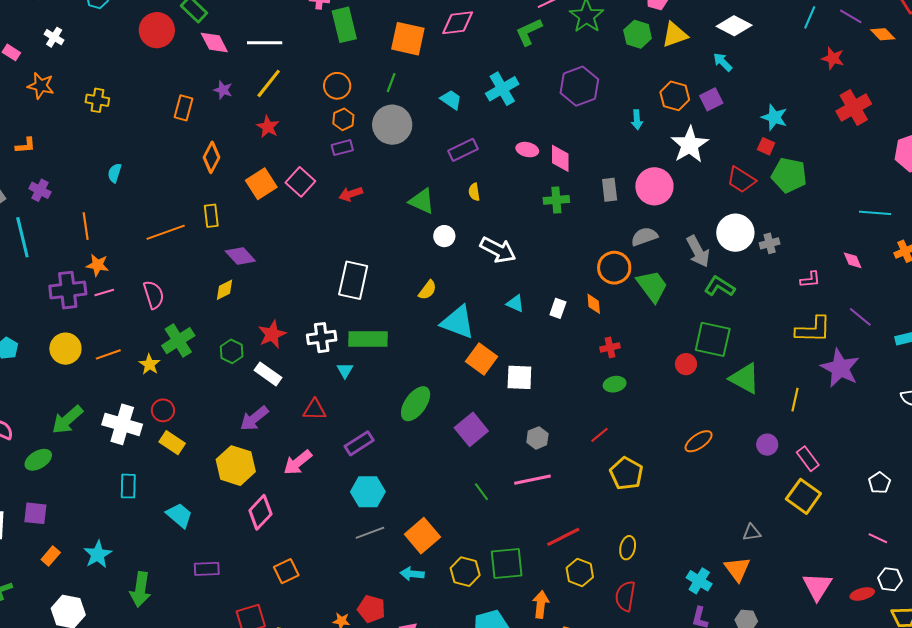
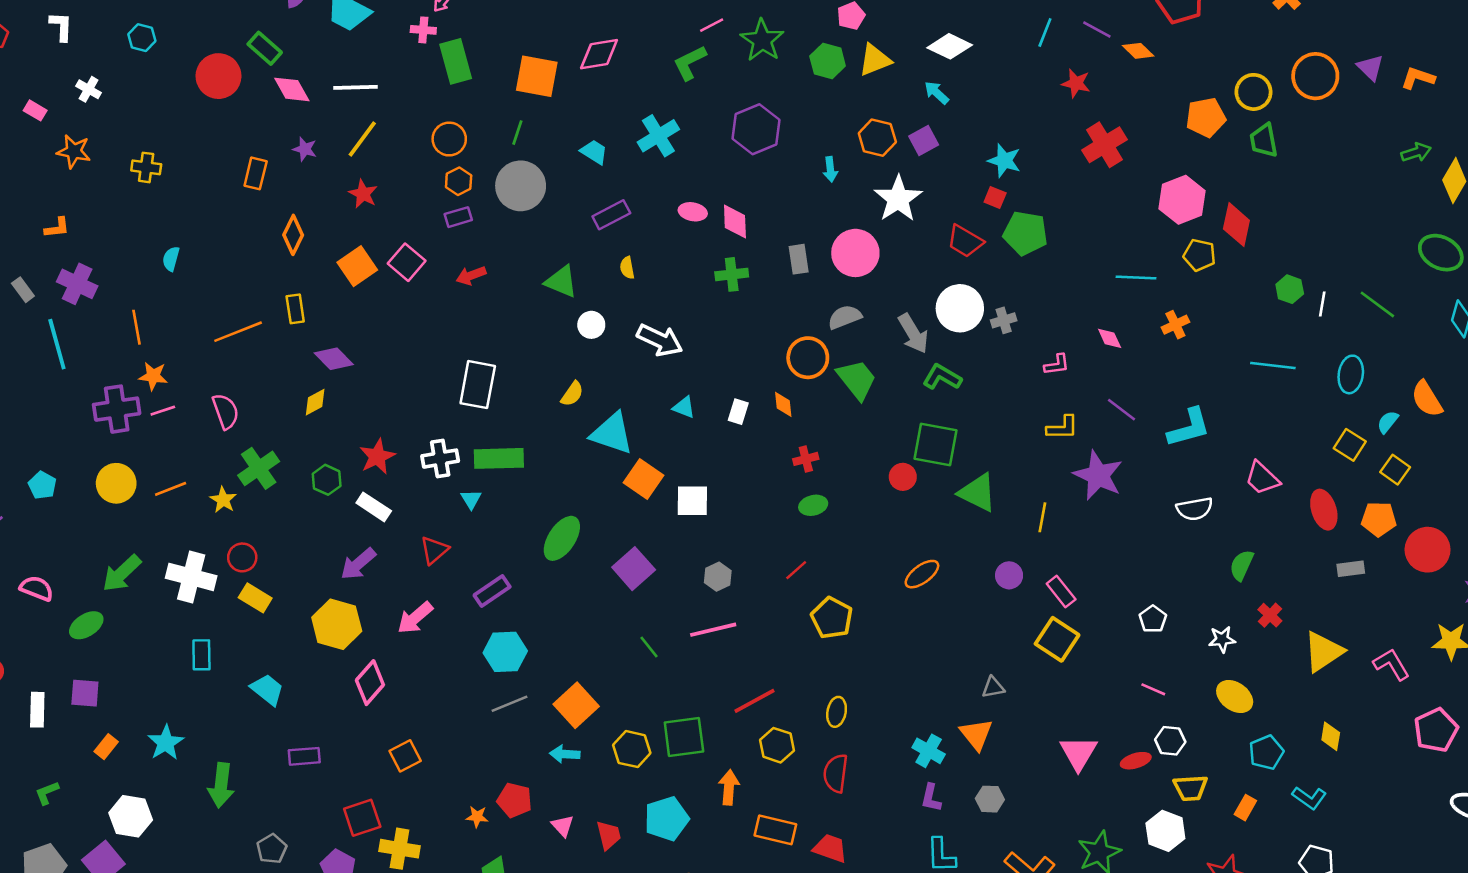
purple cross: (40, 190) -> (77, 284), size x1.4
yellow L-shape: (813, 330) -> (1062, 428), size x0.7
red triangle: (315, 410) -> (434, 550), turned -40

